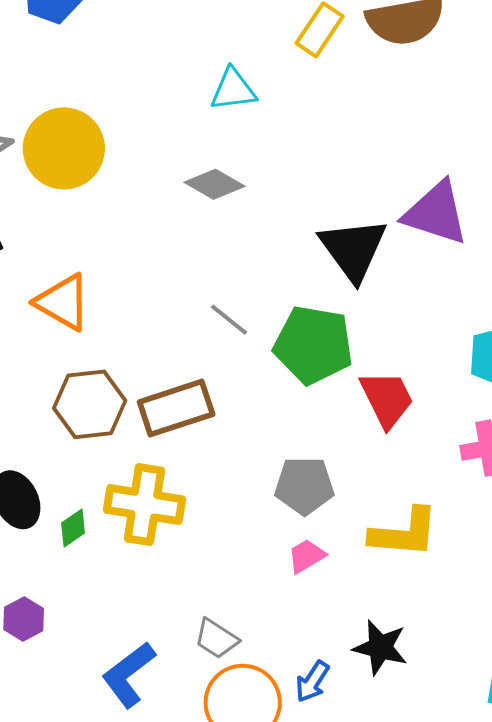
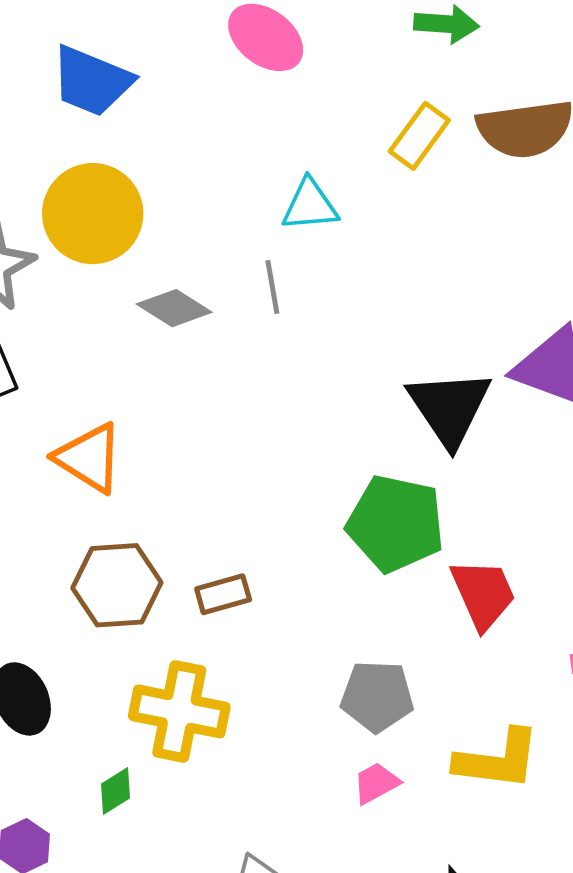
yellow circle: (64, 148) -> (93, 214), moved
gray diamond: (215, 184) -> (174, 308), moved
gray line: (229, 320) -> (272, 287), moved, turned 39
brown rectangle: (176, 408) -> (223, 594), size x0.6
green diamond: (73, 528) -> (115, 791), moved

